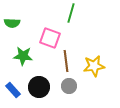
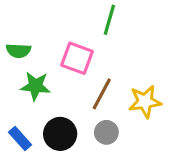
green semicircle: (12, 23) -> (18, 51), moved
brown line: (66, 61) -> (102, 94), turned 35

